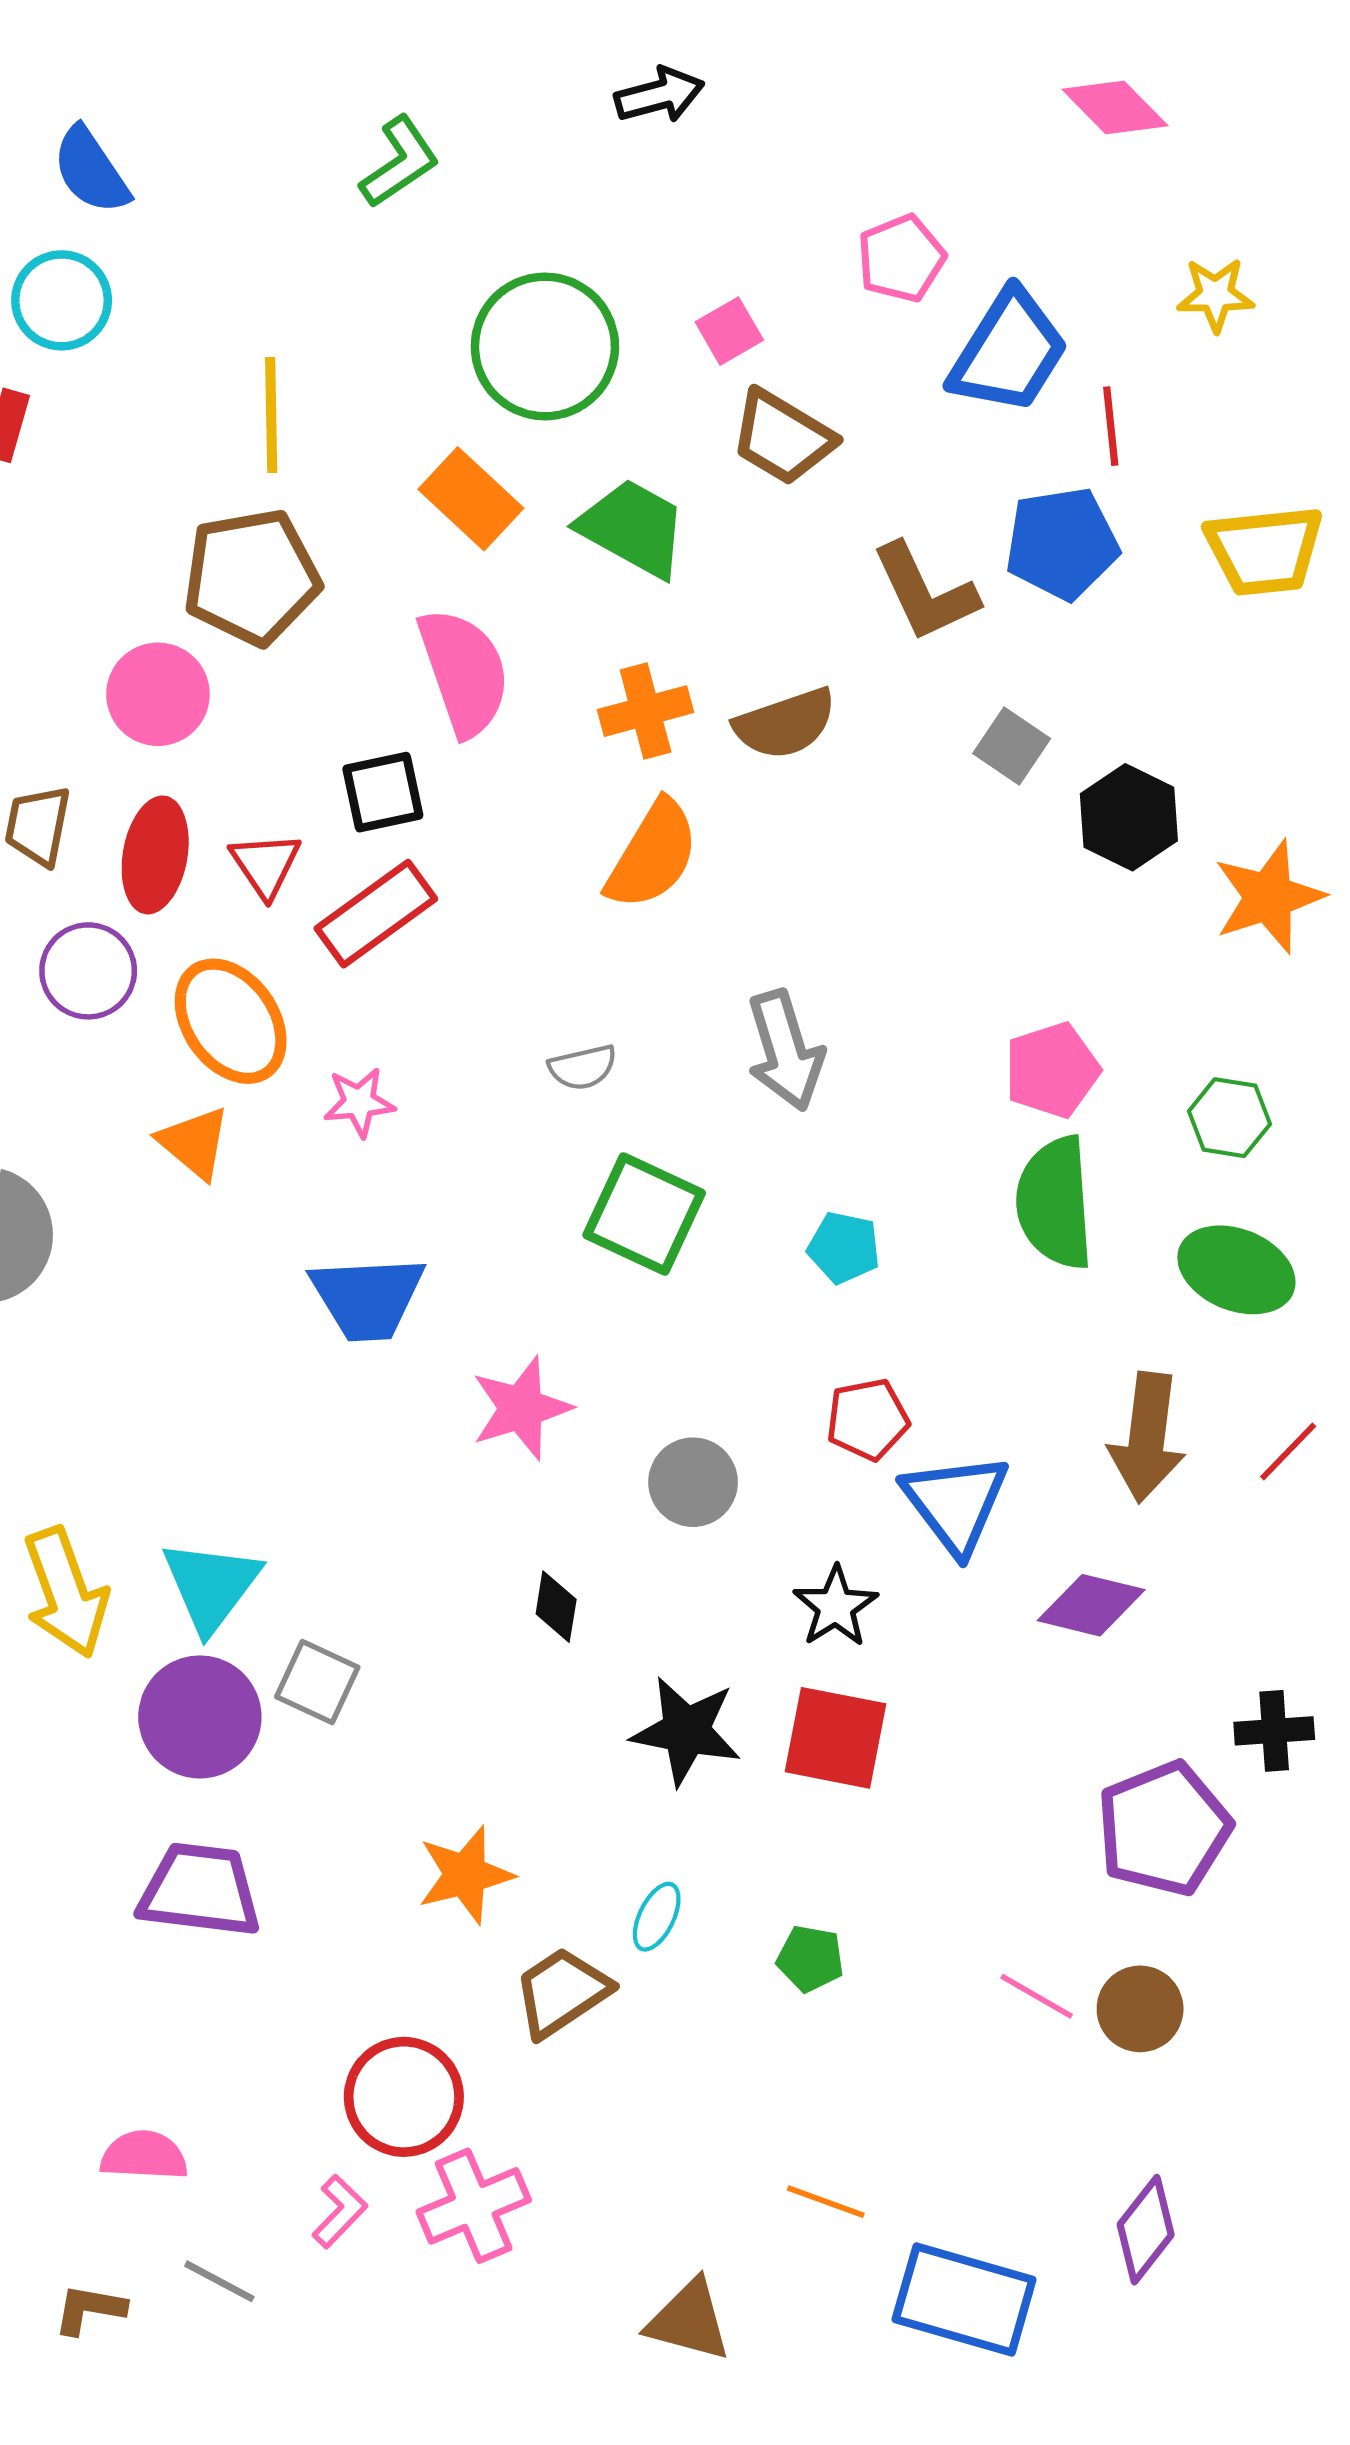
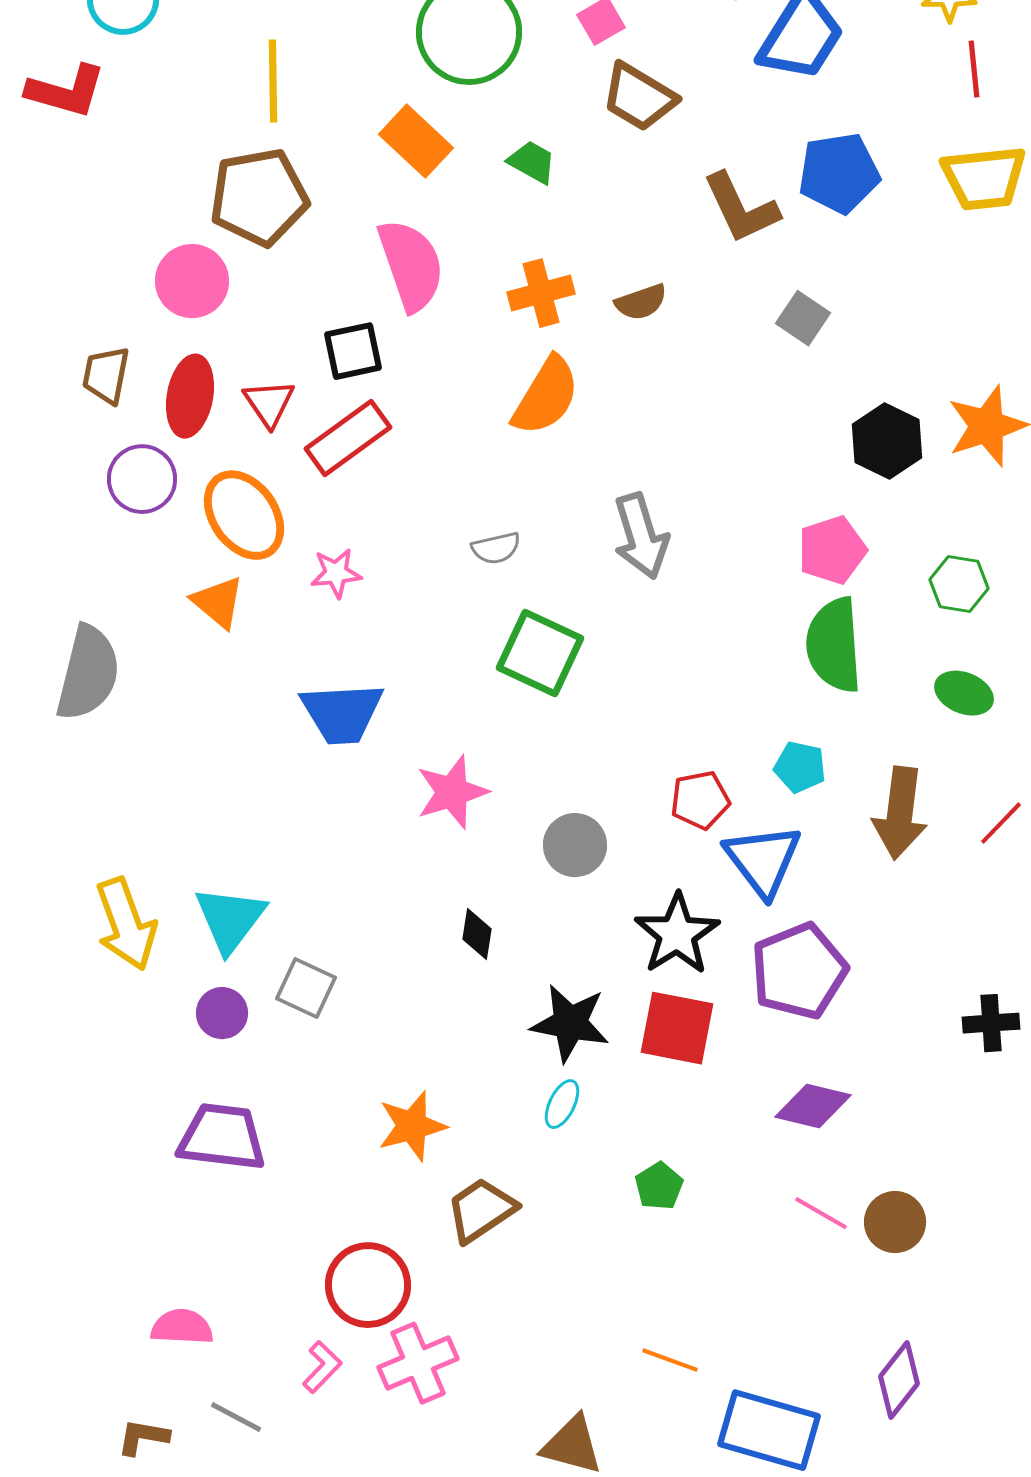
red line: (1111, 426) -> (974, 69), moved
green trapezoid: (633, 528) -> (532, 162), size x0.6
brown semicircle: (785, 724) -> (641, 302), size x0.7
black hexagon: (1129, 817) -> (887, 441), moved
cyan pentagon: (844, 1248) -> (800, 767), moved
green ellipse: (1236, 1270) -> (964, 693), size x0.7
purple diamond: (1091, 1605) -> (813, 1106), moved
black star: (836, 1607) -> (677, 934), size x1.4
purple circle: (200, 1717) -> (222, 1013), size x0.6
purple pentagon: (1164, 1829) -> (799, 971), moved
cyan ellipse: (657, 1917) -> (562, 1104), moved
green pentagon: (810, 1959) -> (659, 1186), turned 30

